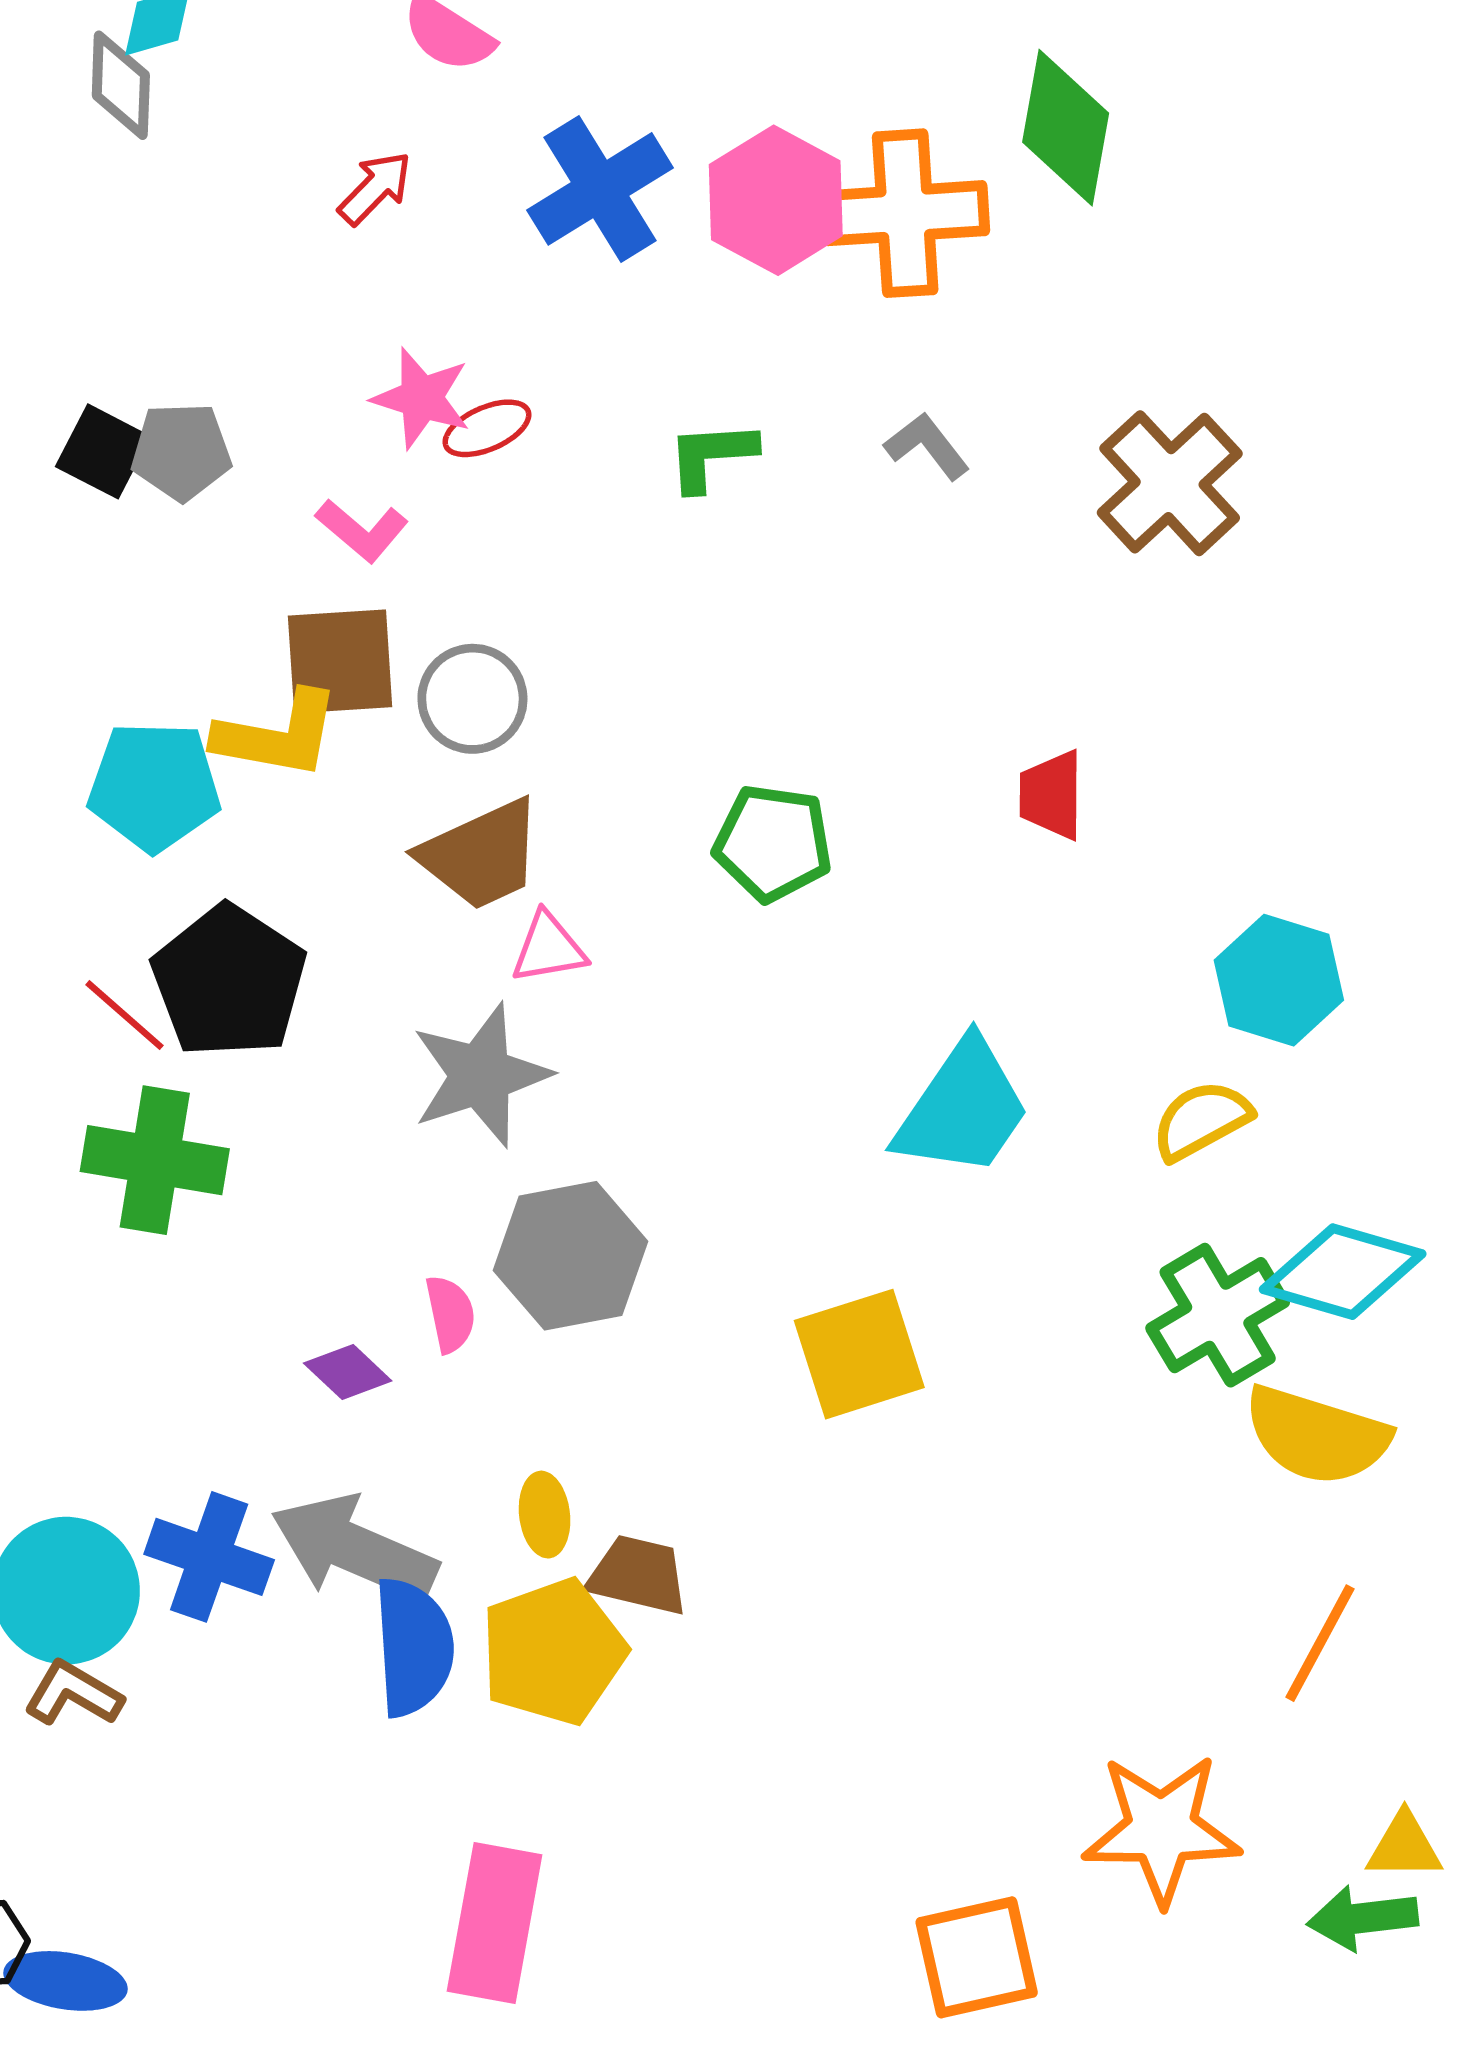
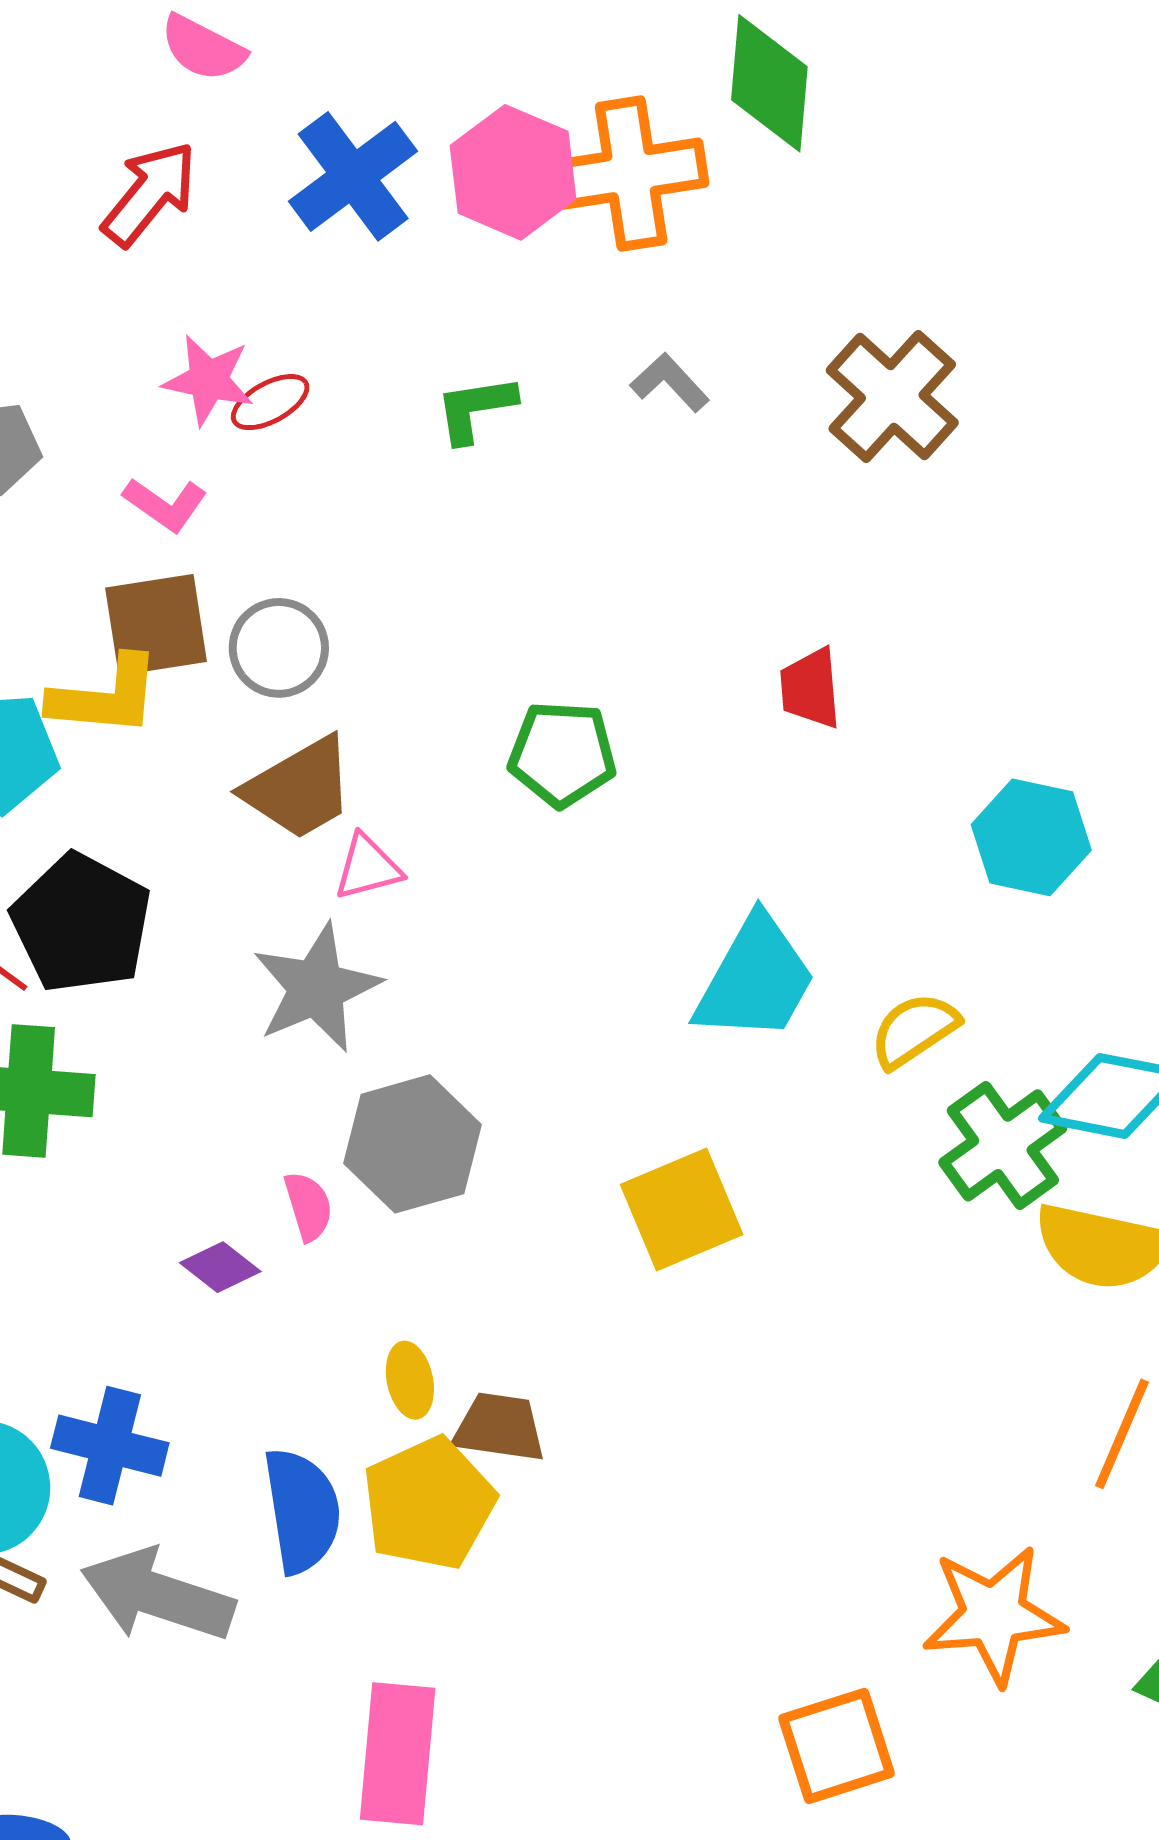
red arrow: (375, 188) -> (150, 194), size x1.5
yellow semicircle: (1201, 1120) -> (914, 1030), moved
gray arrow: (354, 1549) -> (158, 1595), moved

